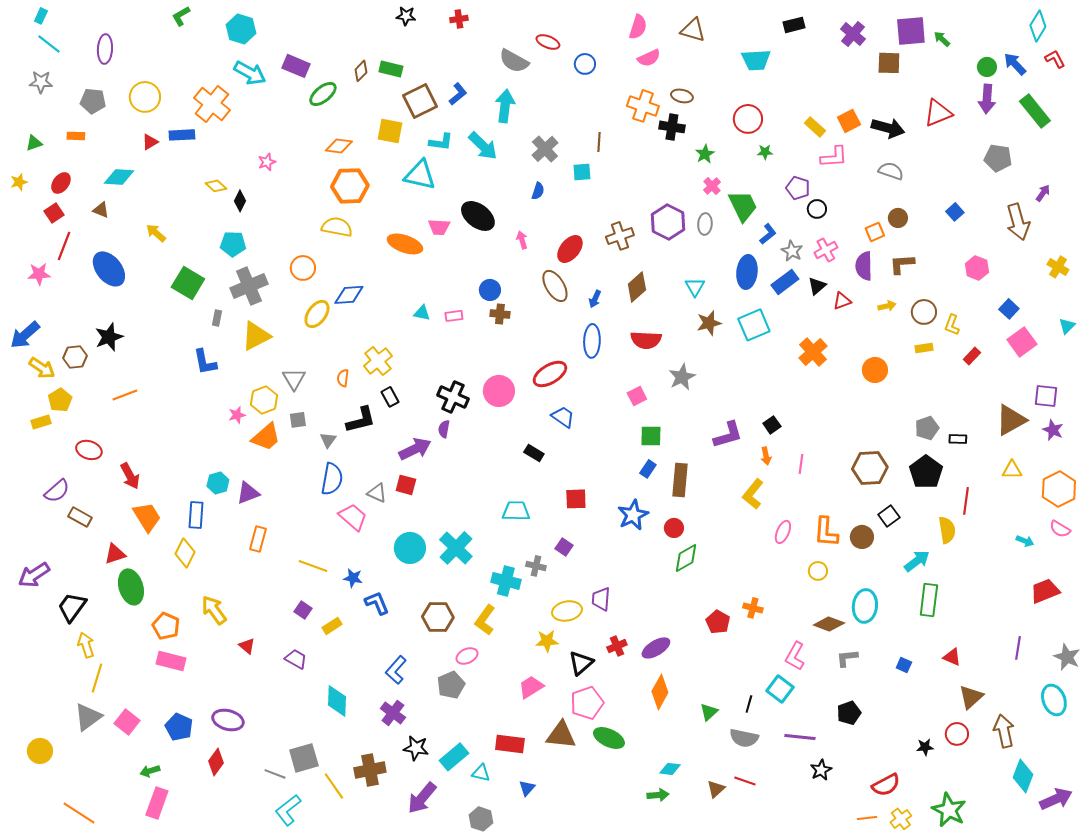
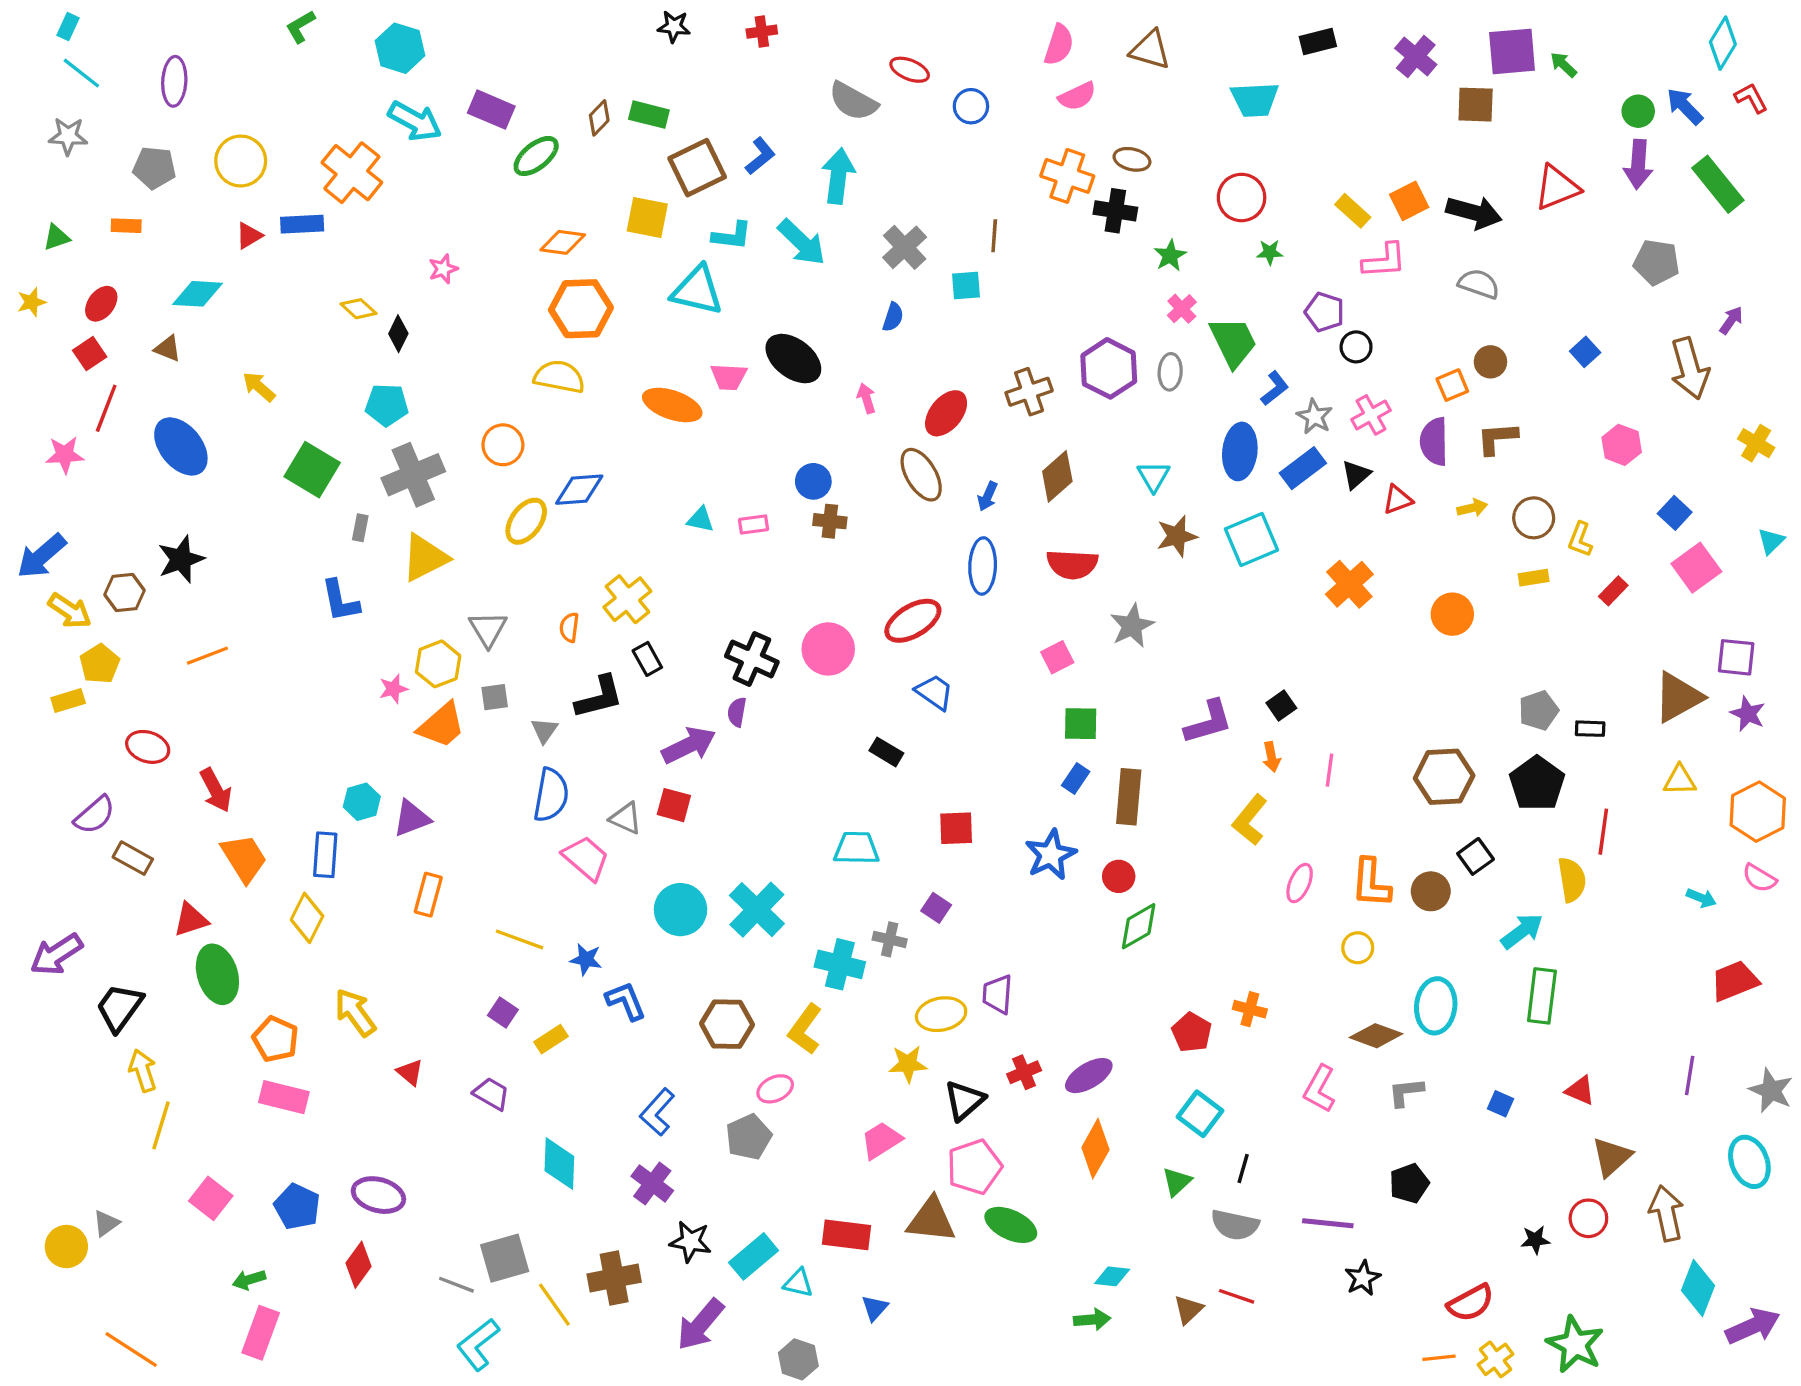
cyan square: (780, 689) -> (1200, 1114), moved
gray triangle: (88, 717) -> (106, 1223), moved, size x0.6

